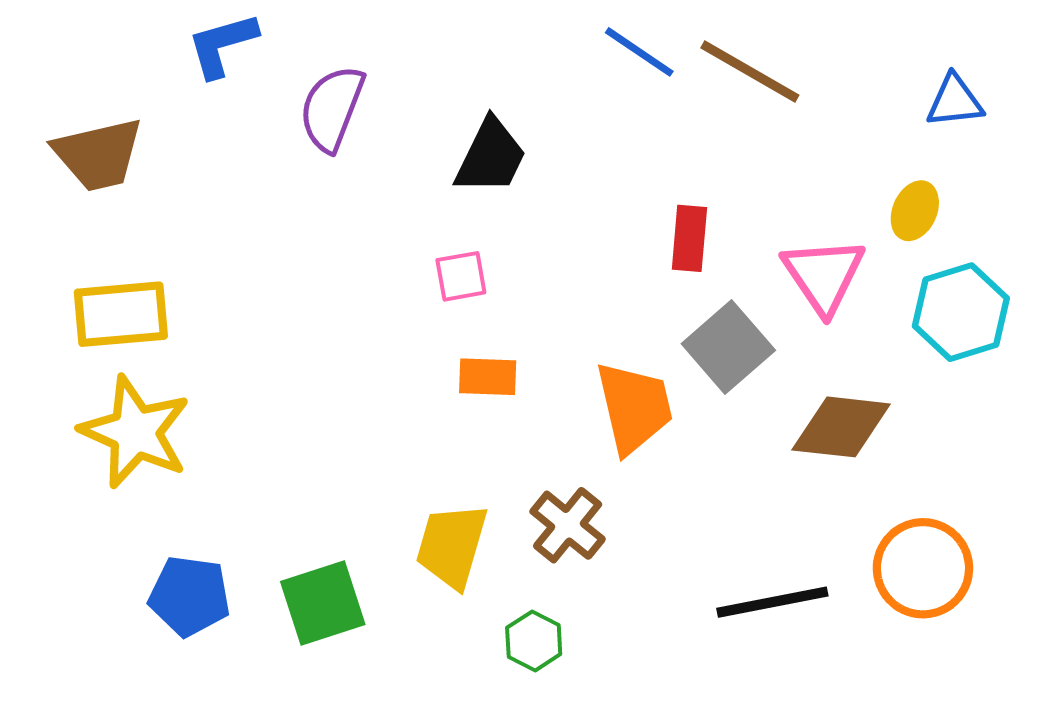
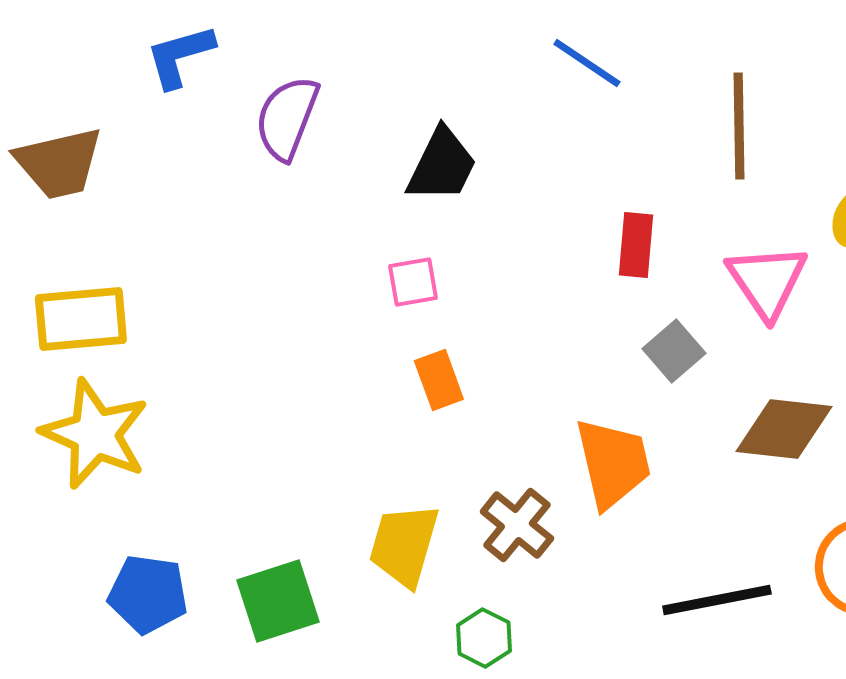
brown line: (750, 71) -> (739, 126), moved, turned 59
gray square: (728, 347) -> (674, 351), size x0.7
orange rectangle: (488, 377) -> (439, 380), turned 68
orange trapezoid: (634, 407) -> (613, 463), moved

